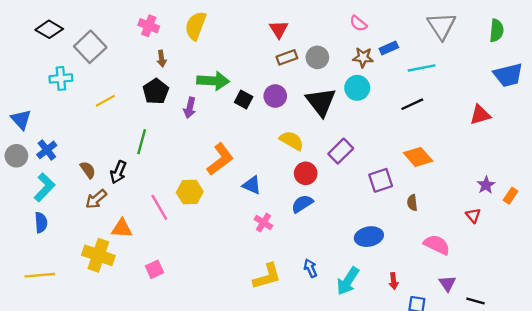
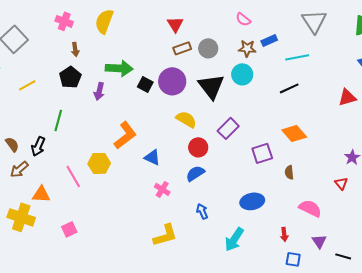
purple circle: (275, 96) -> (172, 81), size x1.4
blue arrow: (310, 268) -> (202, 211), moved
red arrow: (393, 281) -> (284, 234), moved

